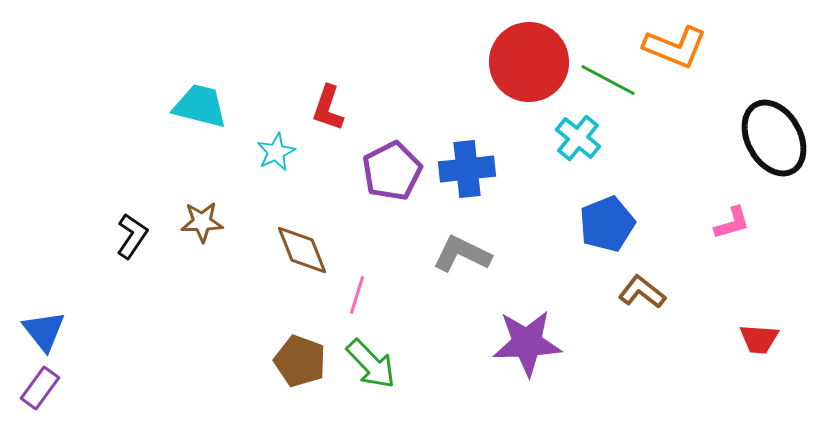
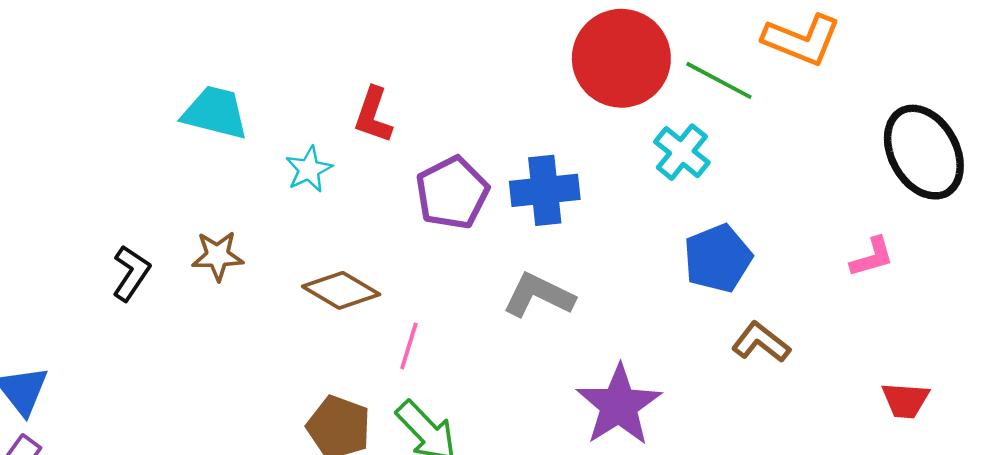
brown diamond: (302, 250) -> (341, 290), turned -38
purple star: (527, 343) -> (619, 405), turned -30

